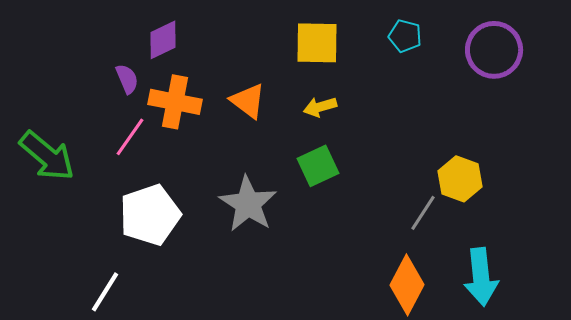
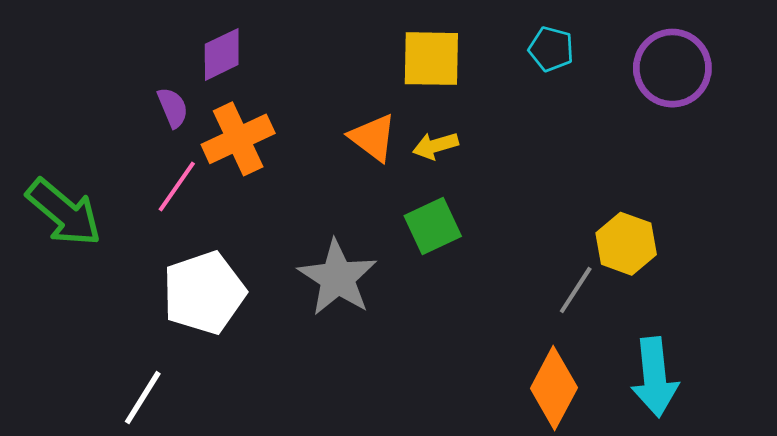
orange triangle: (248, 101) -> (373, 138), moved
orange cross: (175, 102) -> (238, 139), turned -36

